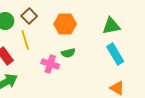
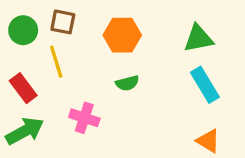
brown square: (29, 16) -> (63, 22), turned -35
pink cross: (50, 64) -> (84, 118), moved

